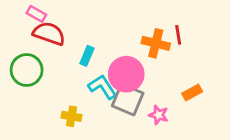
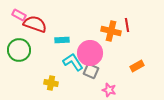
pink rectangle: (36, 14) -> (19, 15), moved
cyan rectangle: (87, 56) -> (62, 40), turned 64
gray square: (128, 99) -> (91, 71), size x0.7
pink star: (159, 115) -> (109, 90), moved

